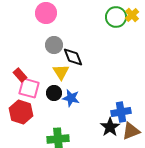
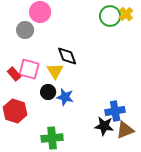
gray circle: (54, 45) -> (25, 30), moved
pink square: (29, 88) -> (29, 69), moved
black star: (110, 127) -> (104, 126), turned -30

